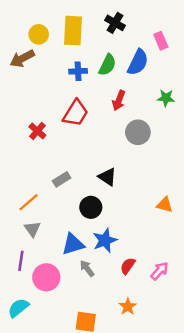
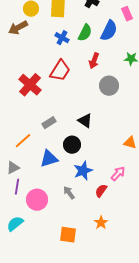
blue cross: (78, 71) -> (62, 38), turned 32
red cross: (37, 131) -> (30, 85), size x1.6
gray triangle: (32, 229) -> (13, 168), moved, turned 40
blue triangle: (73, 244) -> (49, 159), moved
pink arrow: (160, 271) -> (118, 174), moved

